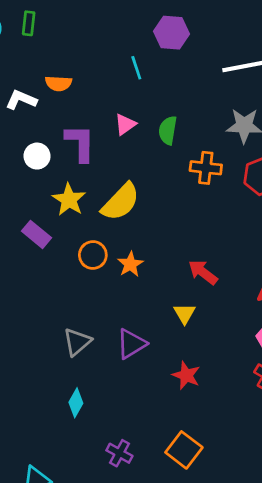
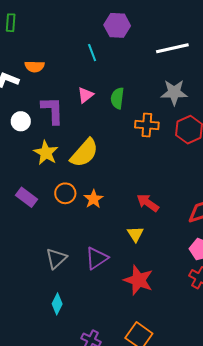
purple rectangle: (36, 234) -> (26, 197), moved
red star: (186, 375) -> (138, 280), size x1.4

